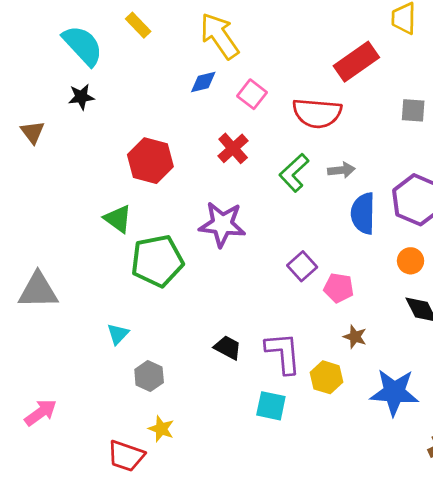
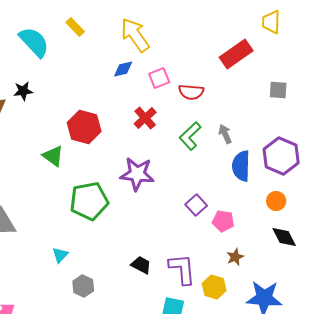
pink square: (252, 94) -> (159, 78), turned 30
black star: (81, 97) -> (23, 91), moved
red semicircle: (317, 113) -> (191, 92), moved, size x0.7
gray arrow: (341, 170) -> (225, 134), turned -108
green triangle: (118, 219) -> (53, 156), moved
brown star: (355, 337) -> (235, 257), turned 30

